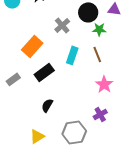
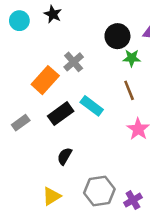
gray cross: (62, 25) -> (74, 62), moved
cyan rectangle: (72, 55) -> (92, 106), moved, turned -72
purple cross: (100, 114) -> (133, 200), moved

